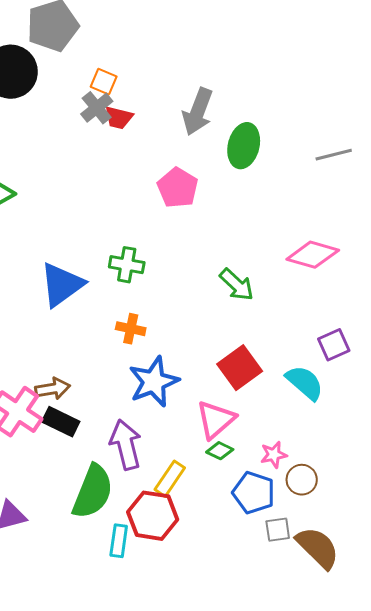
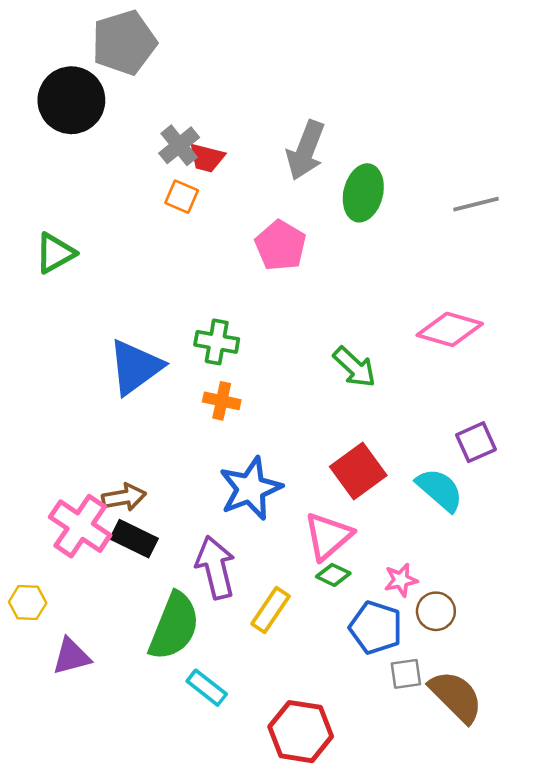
orange square: (104, 82) -> (182, 197), moved
orange cross: (131, 329) -> (222, 401), moved
red hexagon: (153, 516) -> (301, 732), moved
cyan rectangle: (119, 541) -> (207, 688), turned -60

